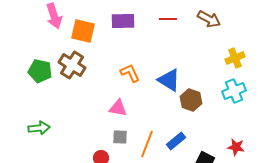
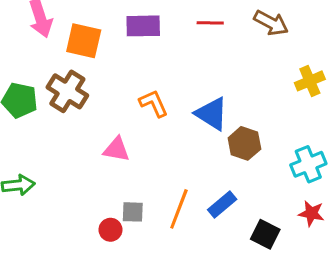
cyan cross: (234, 91) -> (308, 164), moved
pink triangle: (118, 108) -> (116, 149), moved
gray square: (120, 137) -> (133, 212), moved

